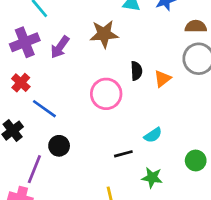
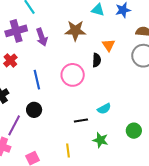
purple arrow: (60, 47) -> (42, 37), turned -60
orange triangle: (162, 79) -> (109, 45), moved, turned -32
blue line: (44, 109) -> (37, 80), moved, turned 36

